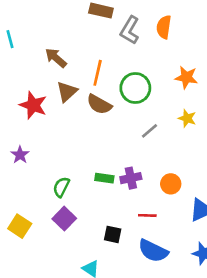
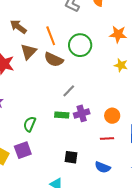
orange line: (98, 73) -> (51, 36), turned -30
gray line: (149, 131) -> (69, 91), moved
red line: (147, 215) -> (107, 138), moved
purple square: (64, 219) -> (23, 150), moved, turned 30
blue semicircle: (153, 251) -> (103, 167), size x0.7

